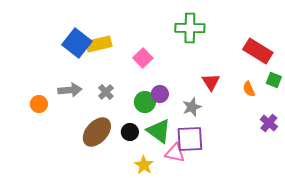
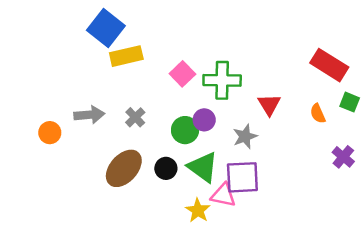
green cross: (190, 28) -> (222, 80), moved
blue square: (77, 43) -> (106, 28), moved
yellow star: (144, 165) -> (198, 210), moved

